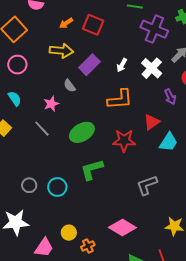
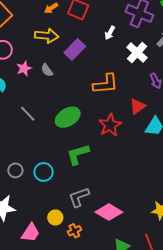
white arrow: (122, 65) -> (110, 33), moved
gray semicircle: (70, 86) -> (47, 70), moved
pink star: (51, 104) -> (24, 68), moved
red star: (124, 141) -> (110, 125), turned -30
gray L-shape: (147, 185) -> (79, 197), moved

